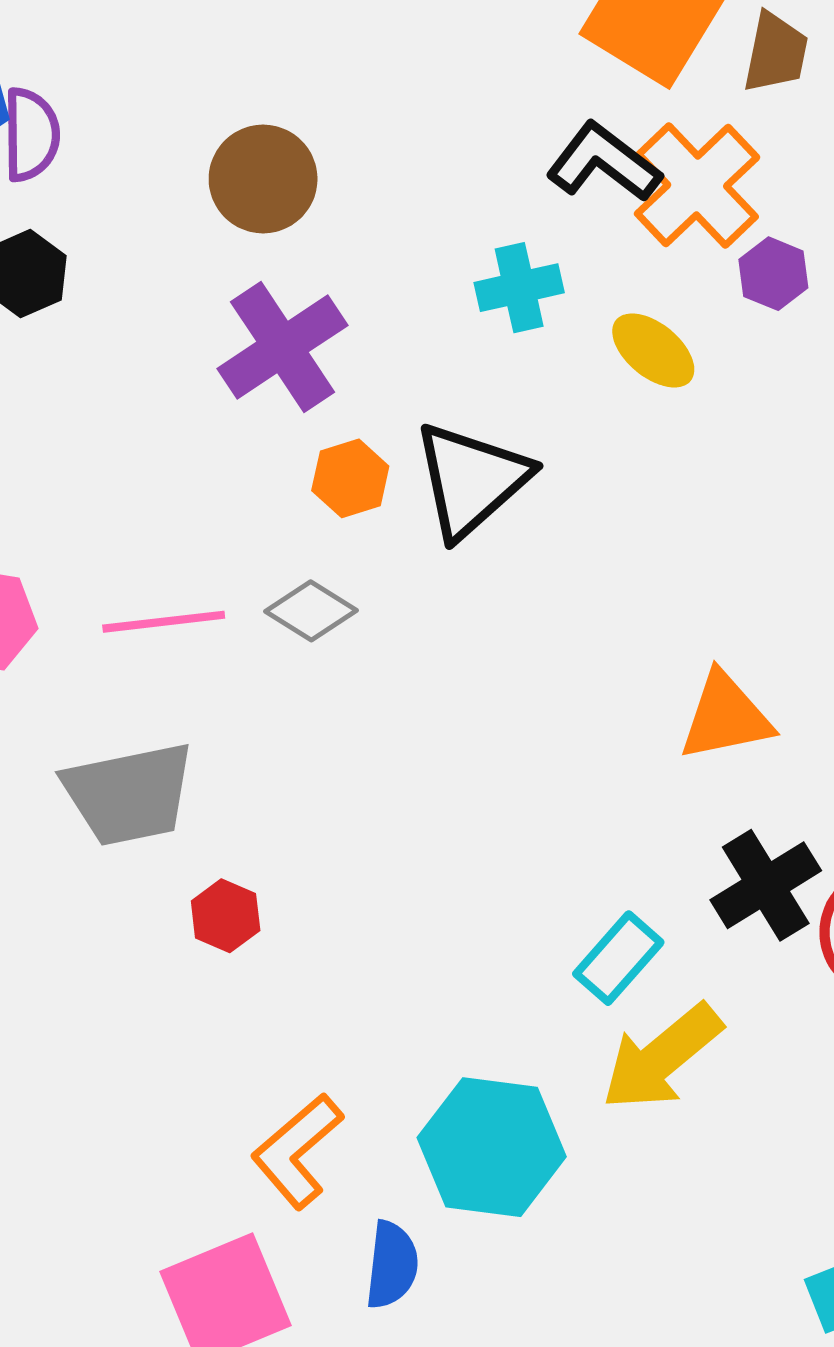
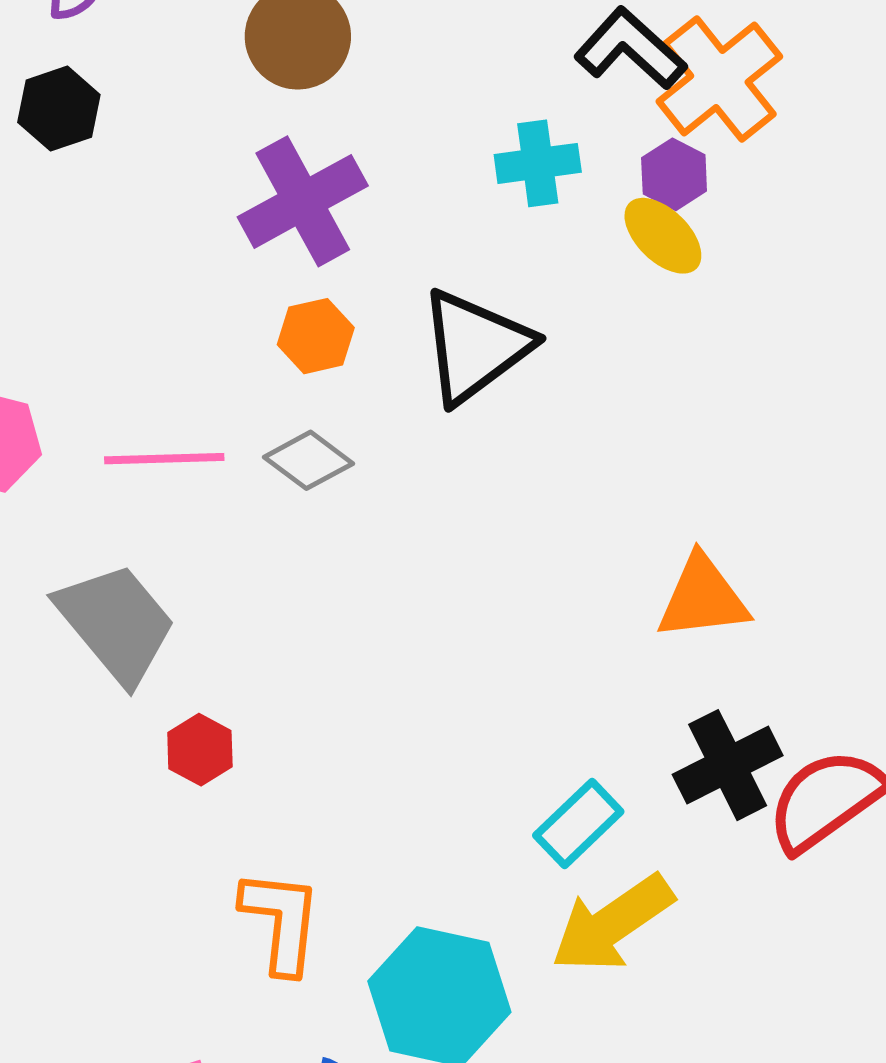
purple hexagon: (773, 274) -> (674, 174), moved
orange hexagon: (350, 478) -> (316, 336), moved
gray trapezoid: (129, 794) -> (116, 623), turned -123
orange L-shape: (297, 1151) -> (281, 921), moved, turned 132

